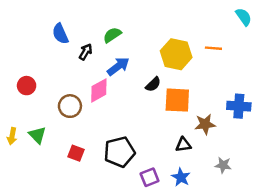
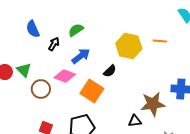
pink diamond: (99, 90) -> (65, 76), turned 50
orange square: (177, 100) -> (92, 91), moved, turned 30
brown star: (205, 124) -> (153, 104), size x1.4
green triangle: (37, 135) -> (24, 70), moved

